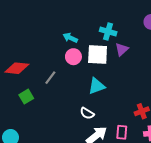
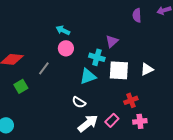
cyan cross: (108, 31) -> (97, 57), moved
white square: (98, 55) -> (119, 70), moved
pink rectangle: (122, 132) -> (112, 120), turned 40

